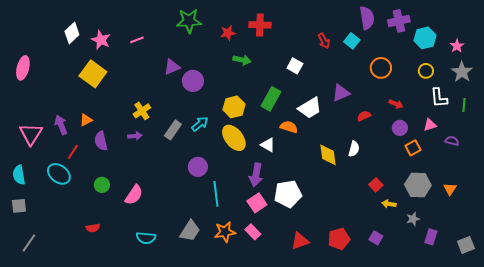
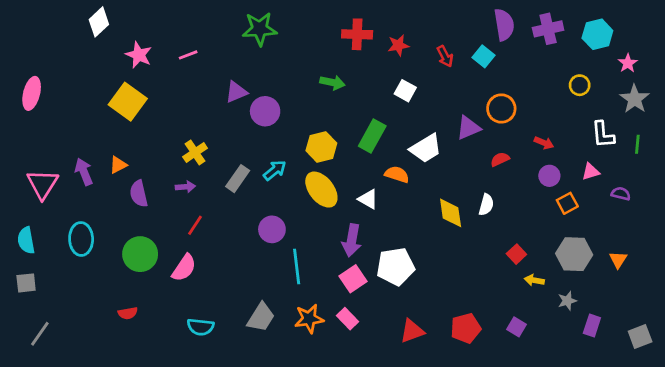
white diamond: (72, 33) -> (99, 22), moved
red star: (228, 33) -> (398, 45), moved
cyan hexagon: (425, 38) -> (597, 34), moved
orange circle: (381, 68) -> (501, 109), moved
yellow circle: (426, 71) -> (580, 85), moved
red line: (73, 152) -> (195, 225), moved
cyan ellipse: (59, 174) -> (81, 239), turned 50
green circle: (102, 185) -> (140, 254), size x1.6

